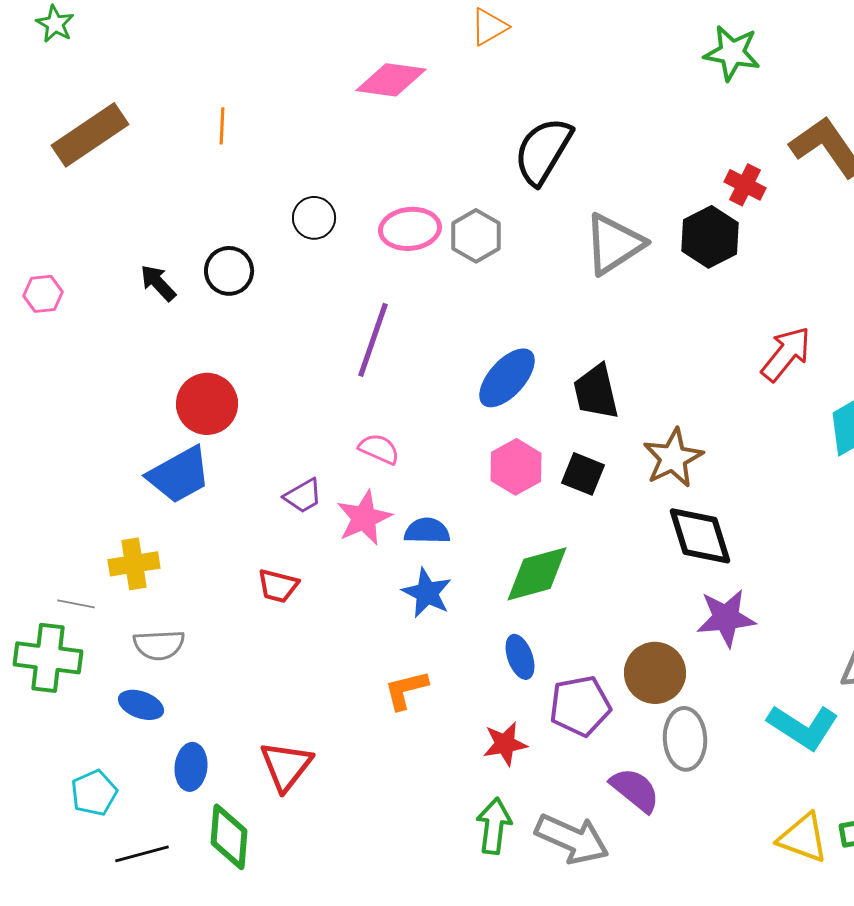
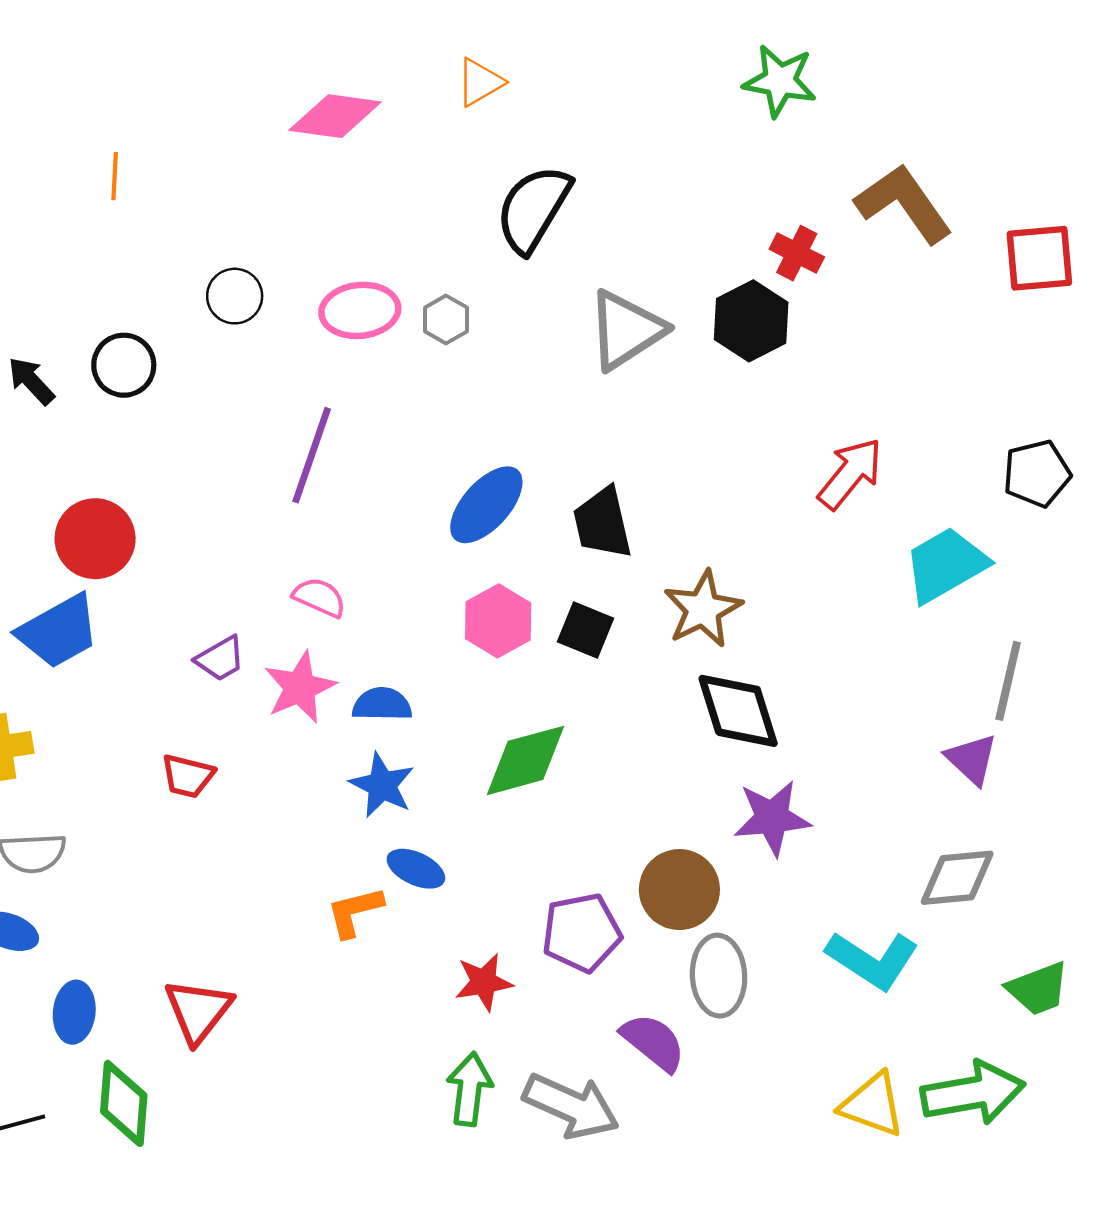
orange triangle: (489, 27) -> (480, 82), moved
gray hexagon: (476, 236) -> (446, 320), size x0.7
blue ellipse: (520, 657) -> (416, 869), moved, turned -45

